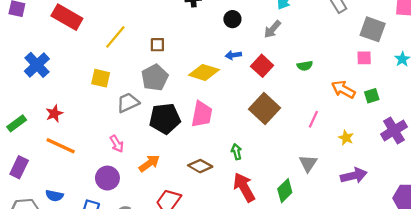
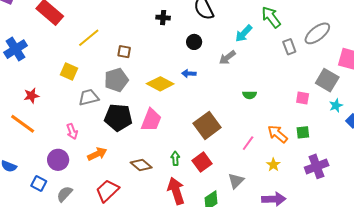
gray square: (373, 29) -> (327, 80), moved
red square: (262, 66) -> (202, 162), moved
orange arrow: (343, 89) -> (278, 134), moved
red star: (54, 113) -> (31, 96), moved

